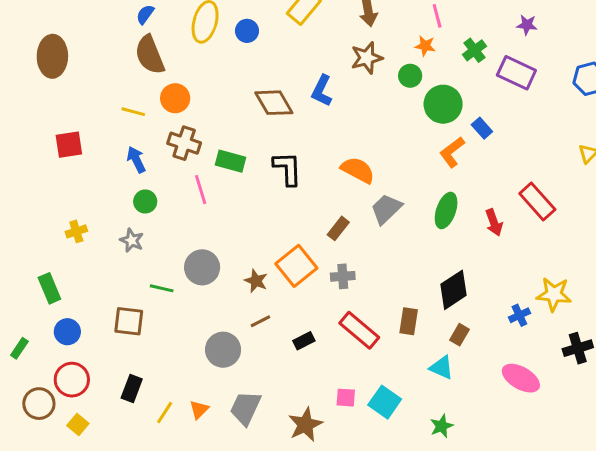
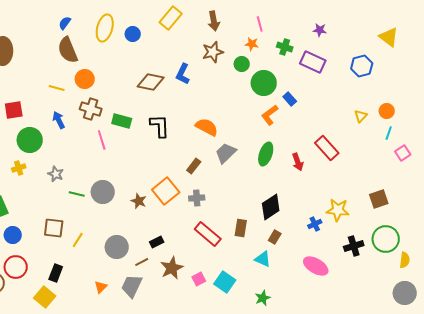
green cross: (474, 50) -> (285, 47), turned -35
brown diamond: (274, 103) -> (151, 82), turned -48
green circle: (145, 201) -> (30, 140), moved, size x1.6
green line: (162, 288) -> (77, 194), moved
brown line: (260, 321) -> (142, 262), moved
black rectangle: (304, 341) -> (157, 242), moved
pink square: (346, 398) -> (199, 279), turned -32
yellow line: (165, 413) -> (78, 240), moved
yellow square: (78, 425) -> (45, 297), moved, size x1.5
brown star: (305, 425) -> (172, 268), moved

